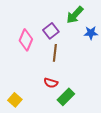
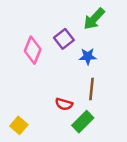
blue star: (91, 33) -> (88, 56), moved
brown line: (55, 53) -> (92, 89), moved

